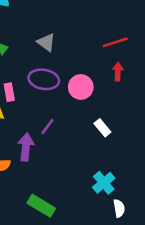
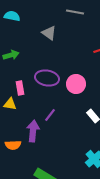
gray triangle: (46, 42) -> (49, 33), moved

